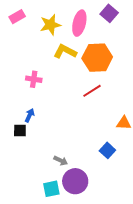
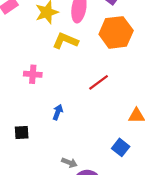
orange hexagon: (97, 58) -> (116, 32), moved
blue arrow: (30, 115) -> (58, 112), moved

